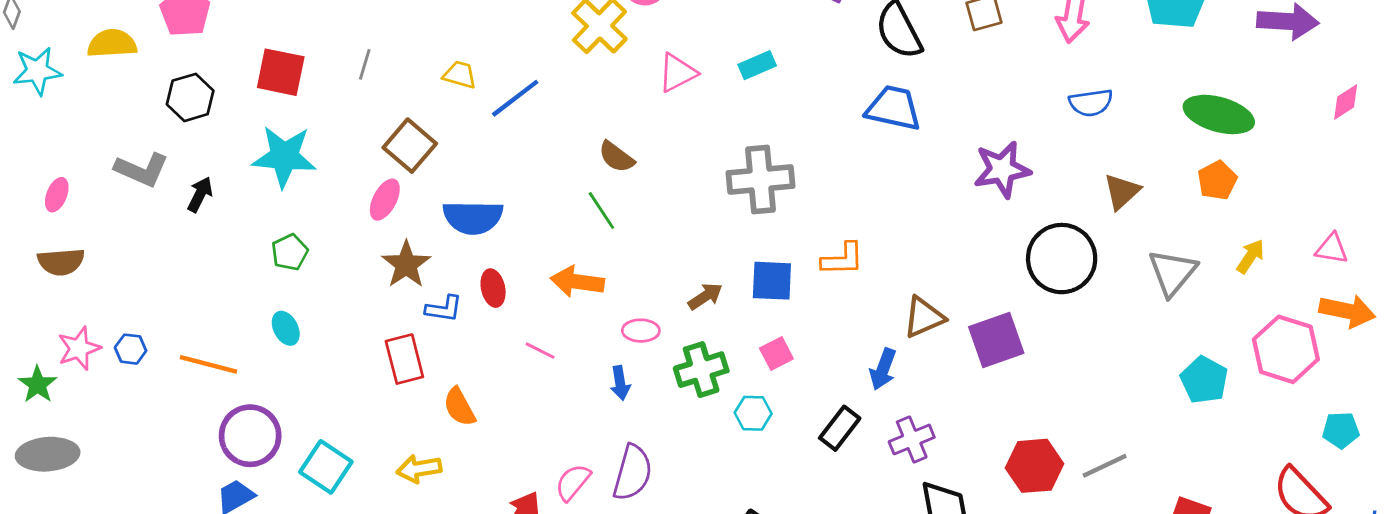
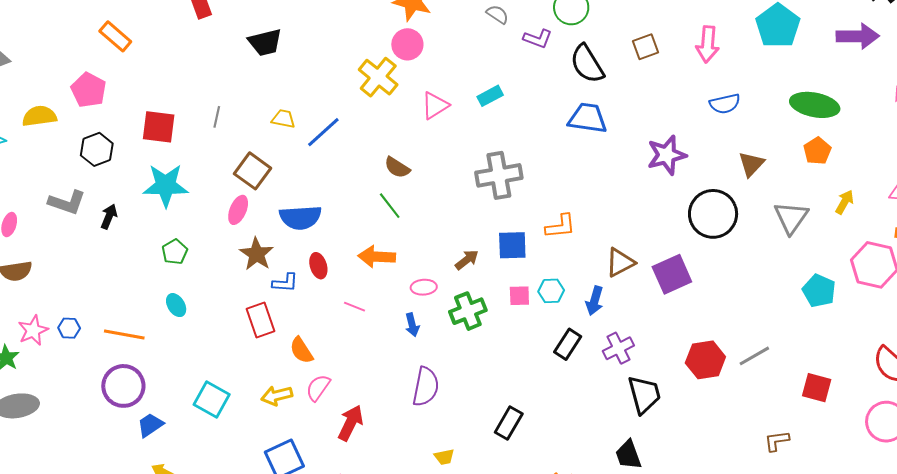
pink square: (776, 354) -> (519, 296), turned 30
cyan hexagon: (753, 413) -> (551, 291), moved
purple circle: (250, 436) -> (123, 386), moved
pink semicircle: (573, 482) -> (318, 388), moved

